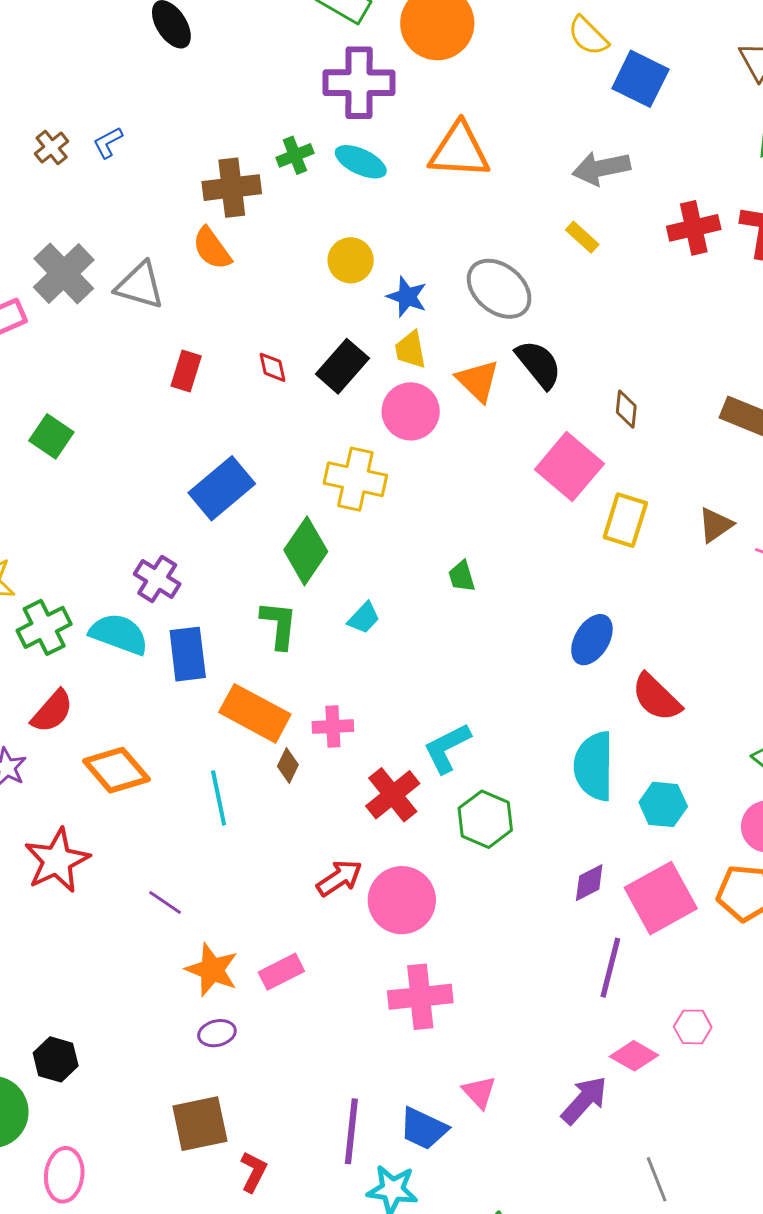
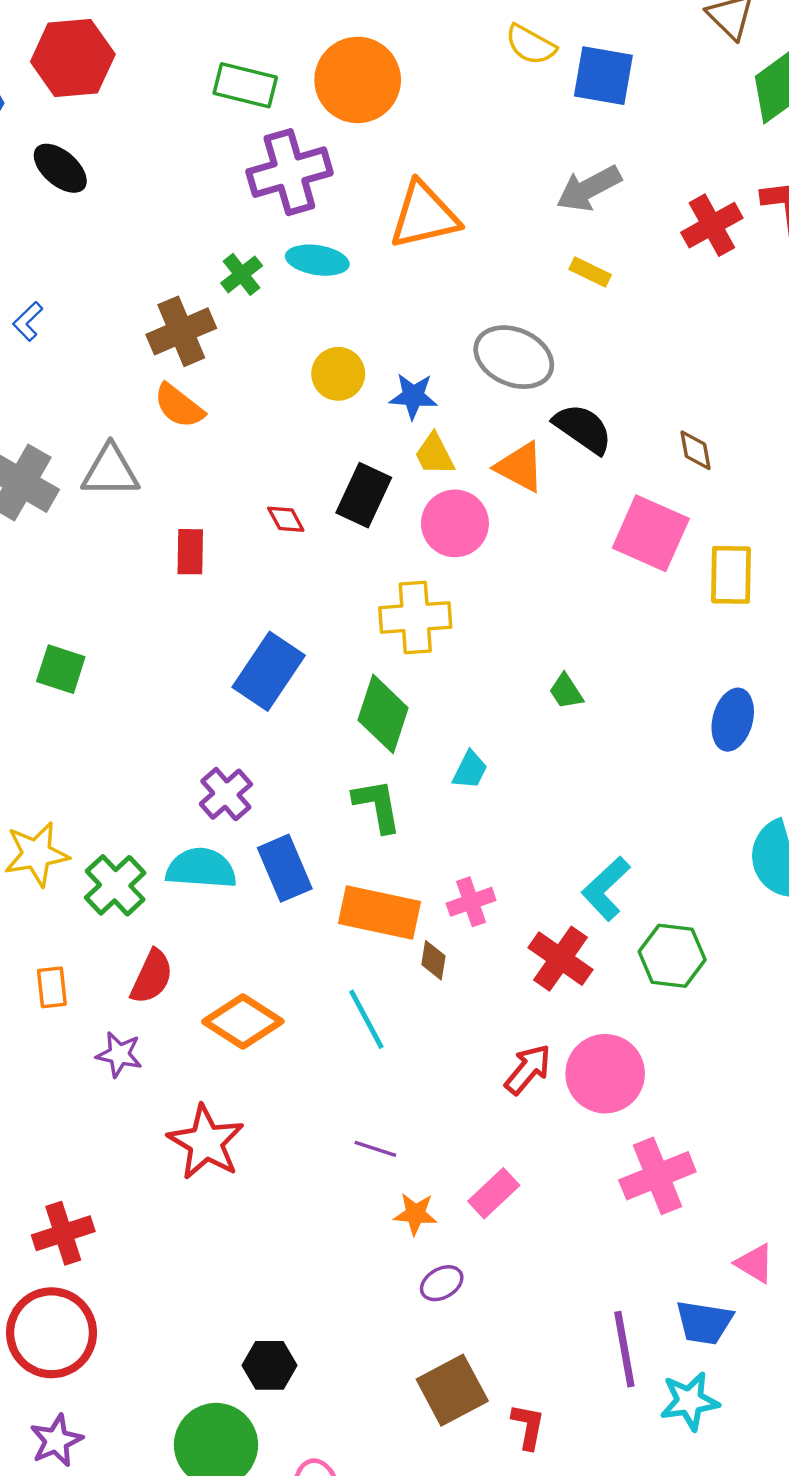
purple cross: (157, 579) -> (226, 794), turned 33
purple line: (165, 902) -> (375, 1149), moved
orange star: (212, 970) -> (415, 1214), size x0.7

